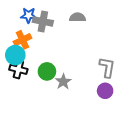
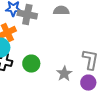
gray star: (63, 82) -> (64, 74), moved

